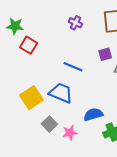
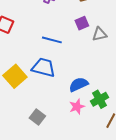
gray square: (49, 124) -> (37, 117), moved
pink star: (70, 133) -> (77, 107), moved

